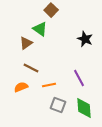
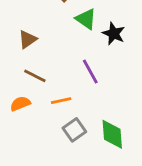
green triangle: (40, 29) -> (86, 19), moved
purple line: (79, 78) -> (90, 71), moved
gray square: (58, 105) -> (74, 130), turned 35

